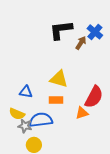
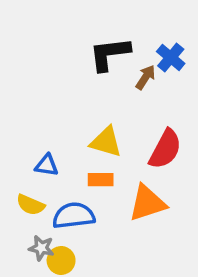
red semicircle: (94, 97) -> (165, 149), moved
orange triangle: (82, 113) -> (147, 203), size x1.6
gray star: (25, 126) -> (41, 248), moved

